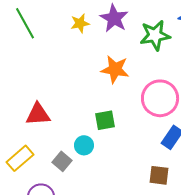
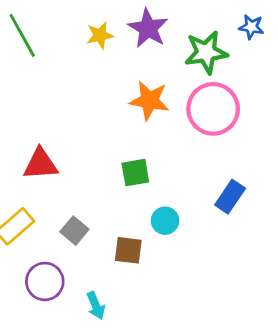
pink circle: (160, 98) -> (213, 109), moved
cyan circle: (84, 145) -> (165, 221), moved
brown square: (159, 175) -> (128, 250), moved

